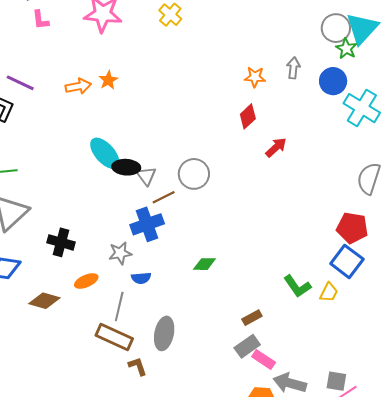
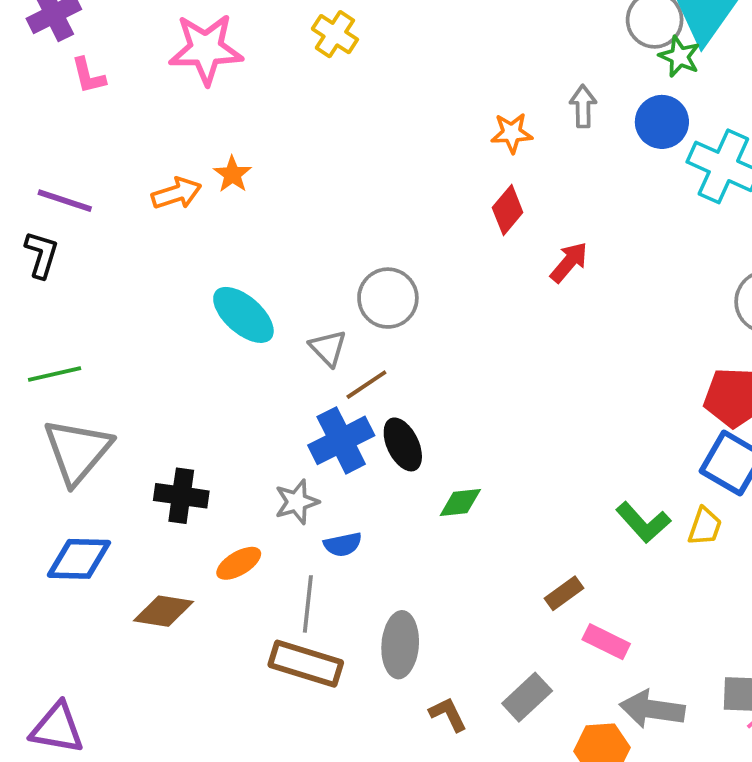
black ellipse: (126, 167) -> (403, 444), moved, turned 68
gray circle: (194, 174) -> (388, 298), moved
gray rectangle: (247, 346) -> (527, 697), moved
pink rectangle: (264, 359) -> (606, 642), moved
brown L-shape: (138, 366) -> (448, 714), moved

